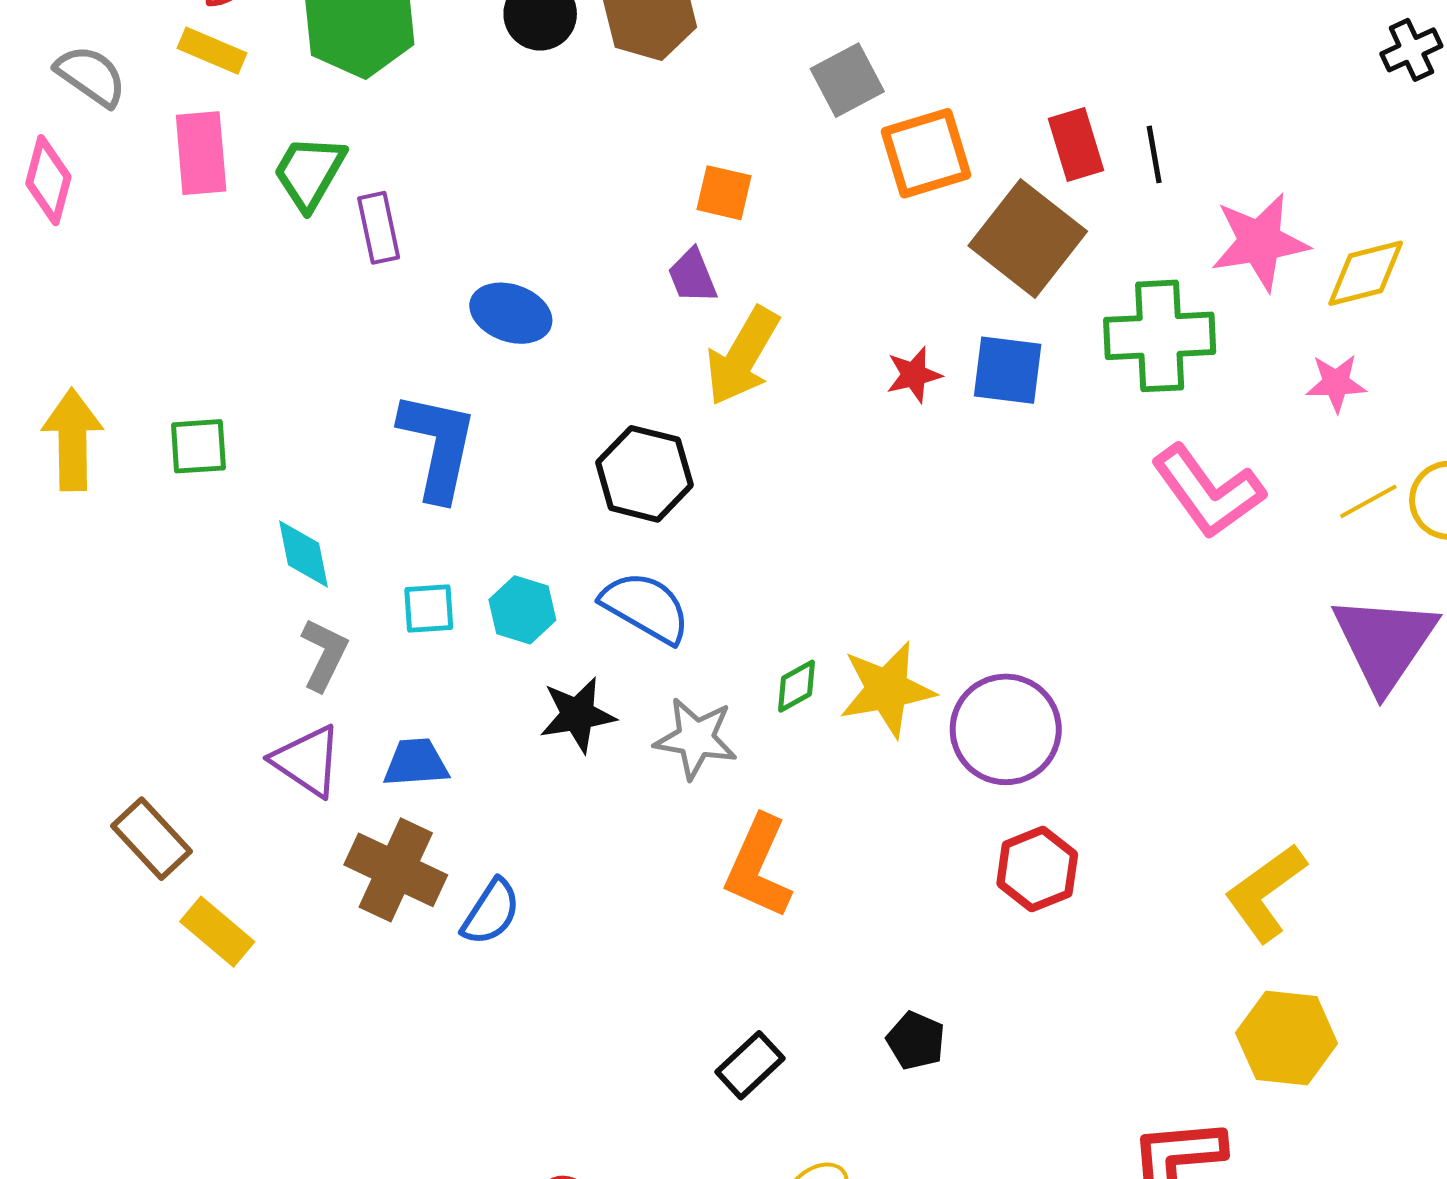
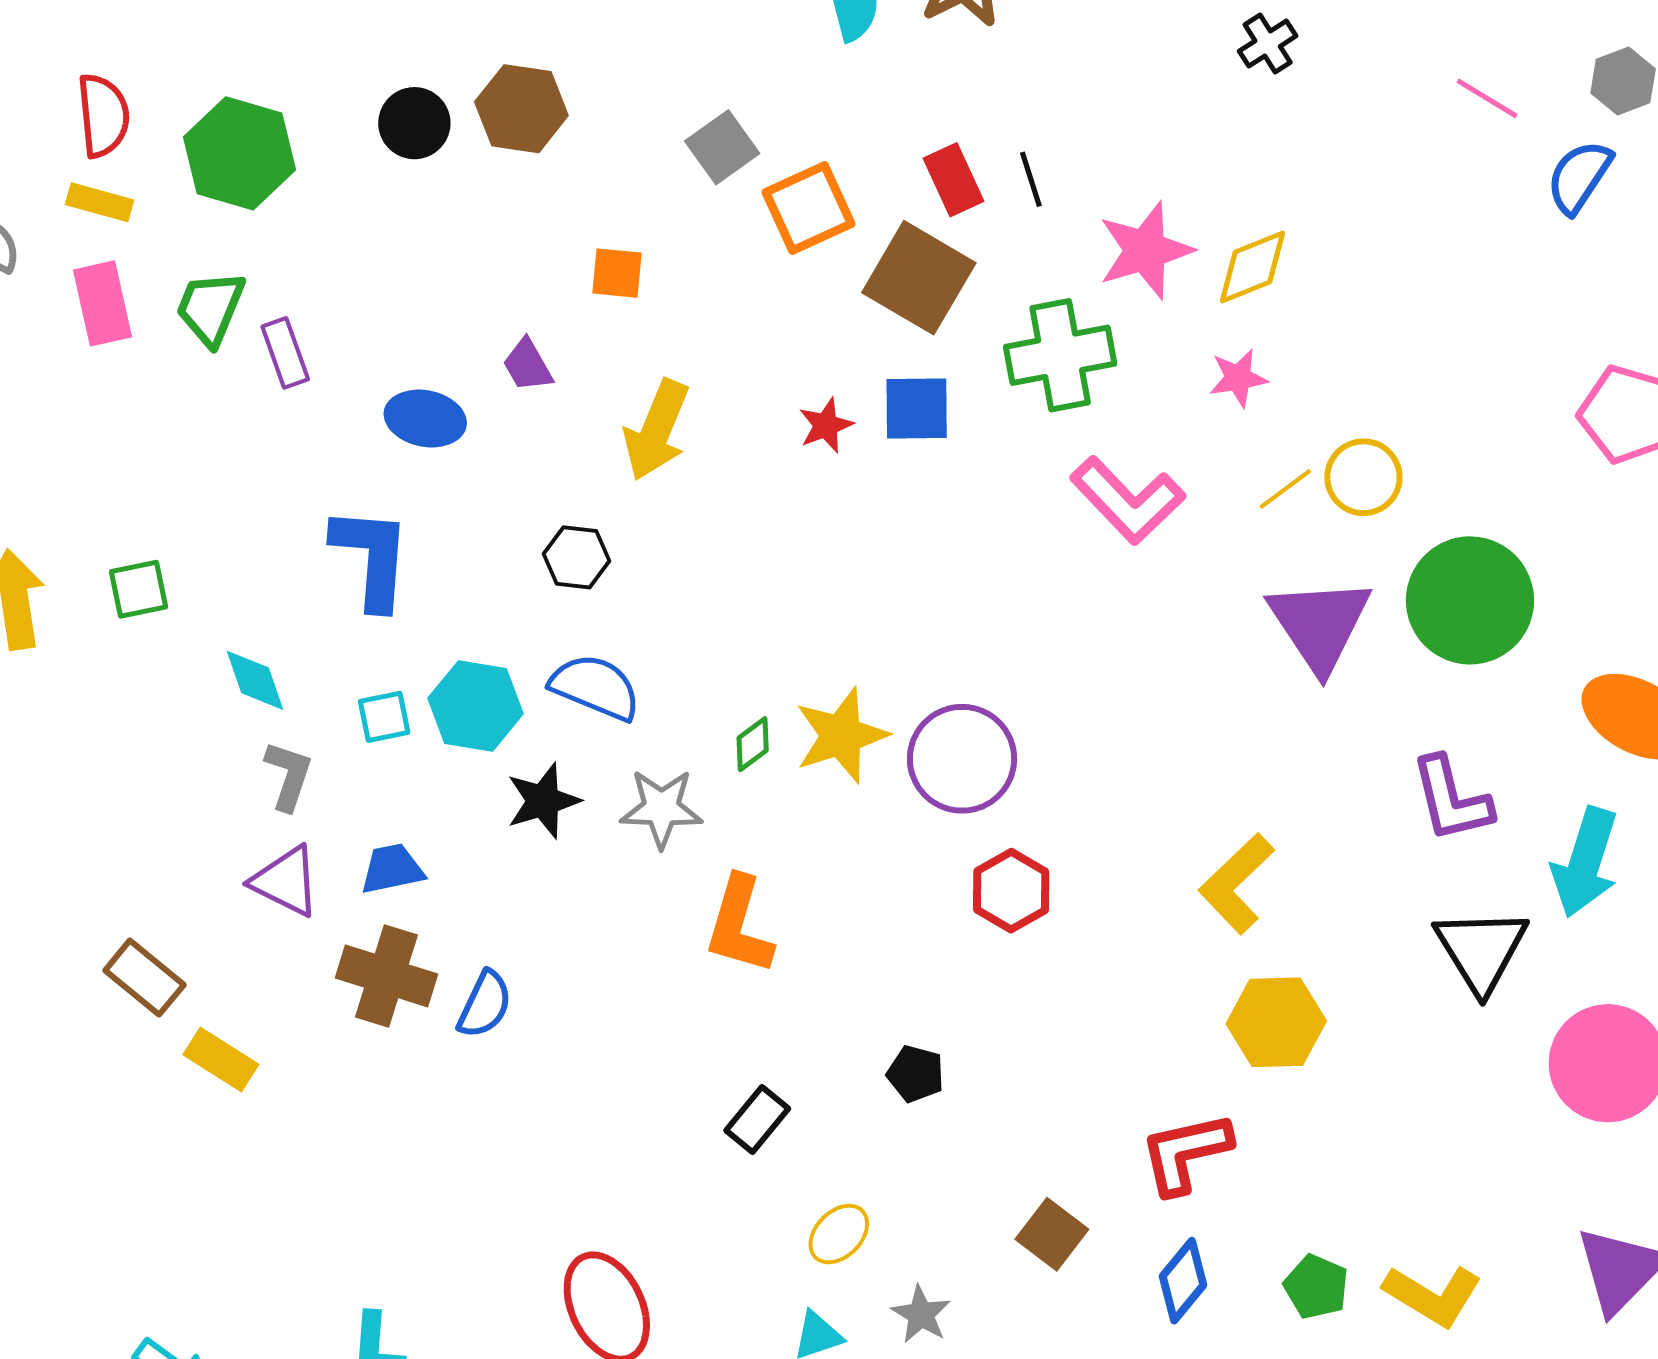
purple trapezoid: (692, 276) -> (528, 365), moved
black hexagon: (644, 474) -> (577, 557), size x0.7
cyan hexagon: (522, 610) -> (476, 706), size x1.4

